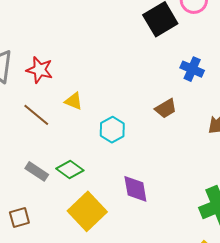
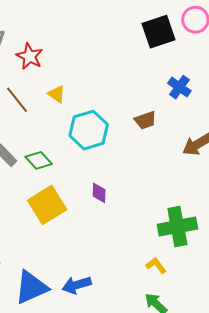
cyan hexagon: (112, 130) -> (89, 130), size x1.5
purple diamond: (135, 189) -> (99, 193), size x0.7

